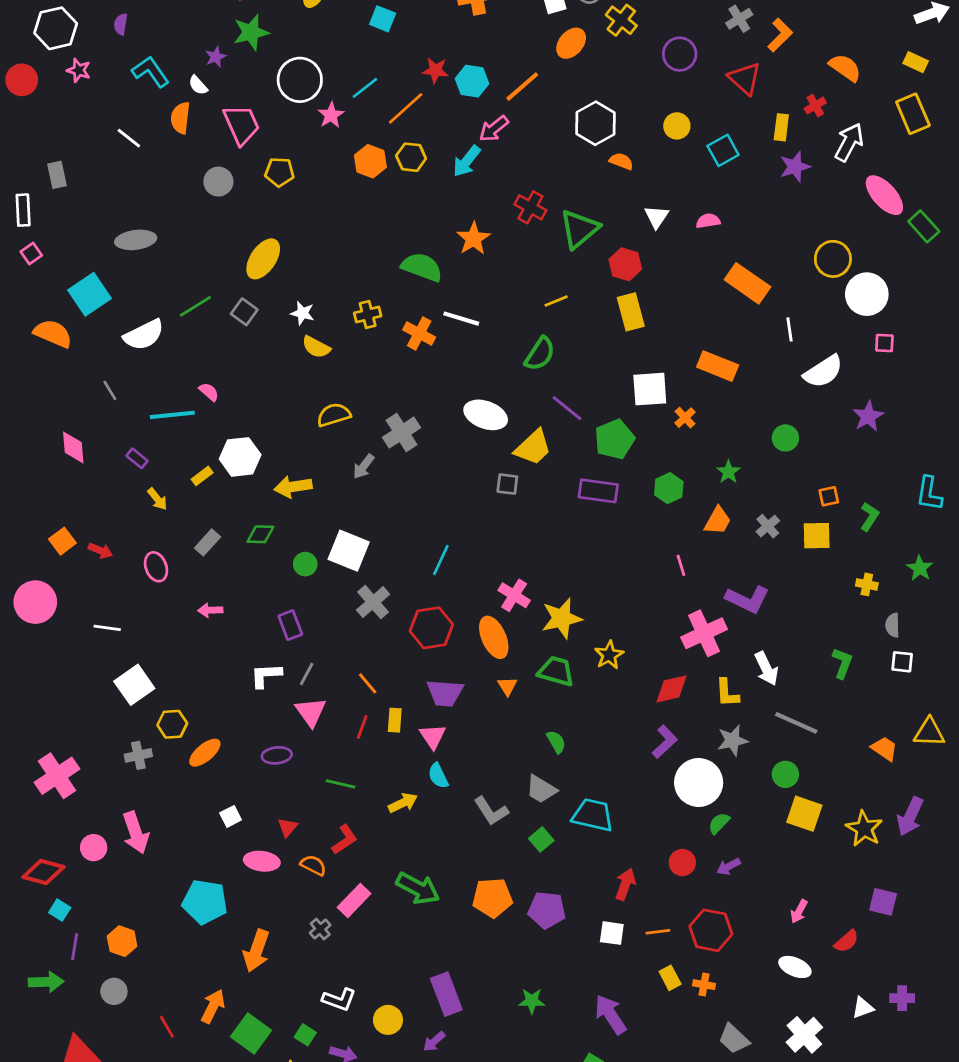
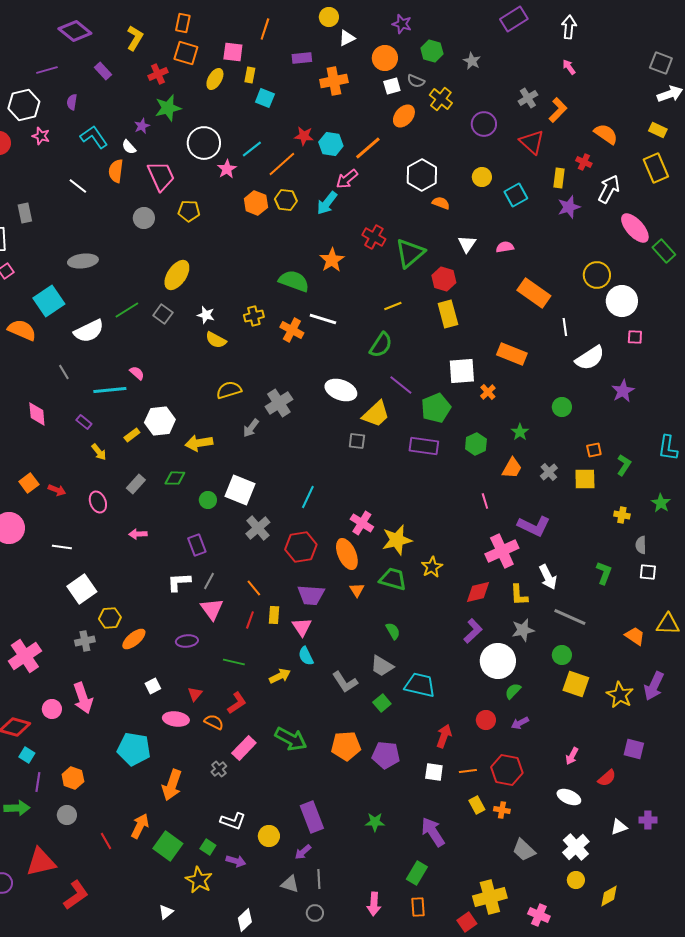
red cross: (815, 106) -> (584, 162), turned -35

